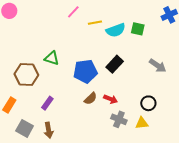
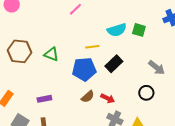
yellow line: (95, 23) -> (92, 47), moved
brown hexagon: (26, 74) -> (20, 51), moved
purple rectangle: (47, 103) -> (44, 99), turned 40
black circle: (148, 103) -> (146, 93), moved

